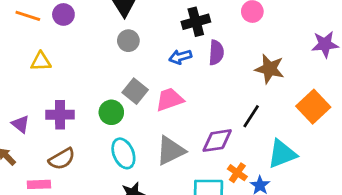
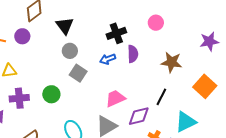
gray square: (135, 91) -> (78, 73), moved
pink trapezoid: (170, 99) -> (115, 98), moved
green circle: (111, 112) -> (51, 94), moved
purple cross: (60, 115) -> (19, 98), moved

